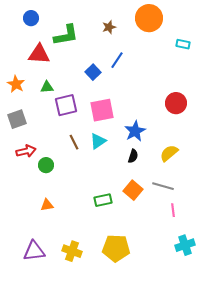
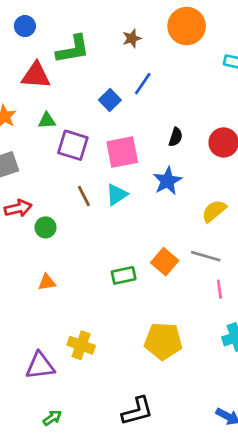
purple square: (66, 105) -> (73, 145), turned 30
black semicircle: (133, 156) -> (176, 137), moved
yellow pentagon: (116, 248) -> (163, 341), moved
purple triangle: (34, 251) -> (40, 366), moved

